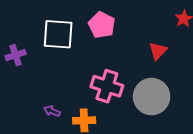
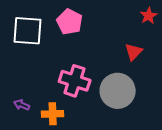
red triangle: (158, 51) -> (134, 52), moved

